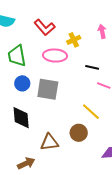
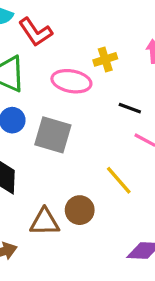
red L-shape: (45, 27) -> (35, 32), moved
brown circle: (79, 133) -> (80, 210), moved

